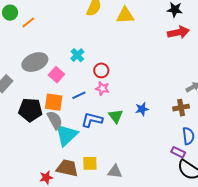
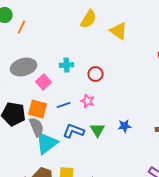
yellow triangle: (125, 15) -> (119, 31), turned 30
orange line: (28, 23) -> (22, 27), turned -32
cyan cross: (77, 55) -> (67, 65), turned 32
red circle: (101, 70) -> (96, 74), moved

